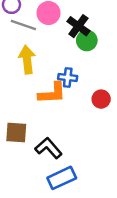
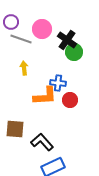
yellow arrow: (27, 60) -> (24, 68), size x0.6
red circle: (101, 99) -> (70, 100), moved

